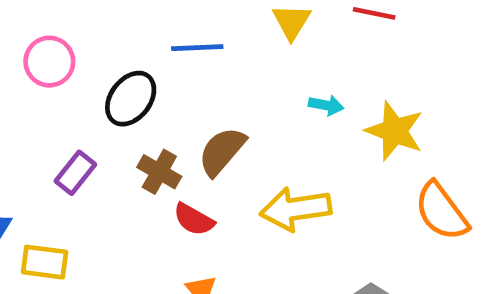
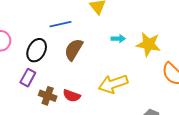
brown semicircle: (222, 151) -> (74, 50), moved
brown cross: (159, 172) -> (48, 96), moved
purple rectangle: (75, 173) -> (28, 78), moved

